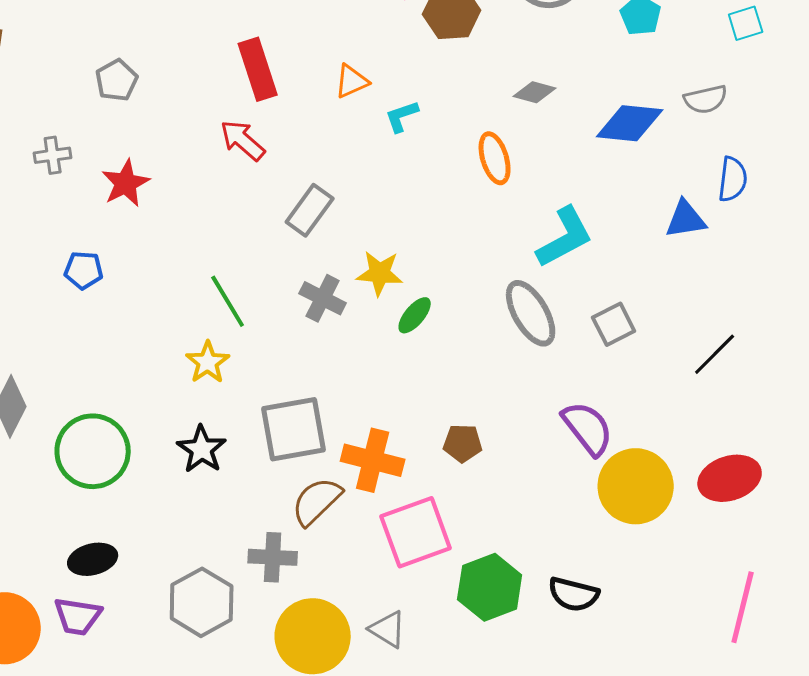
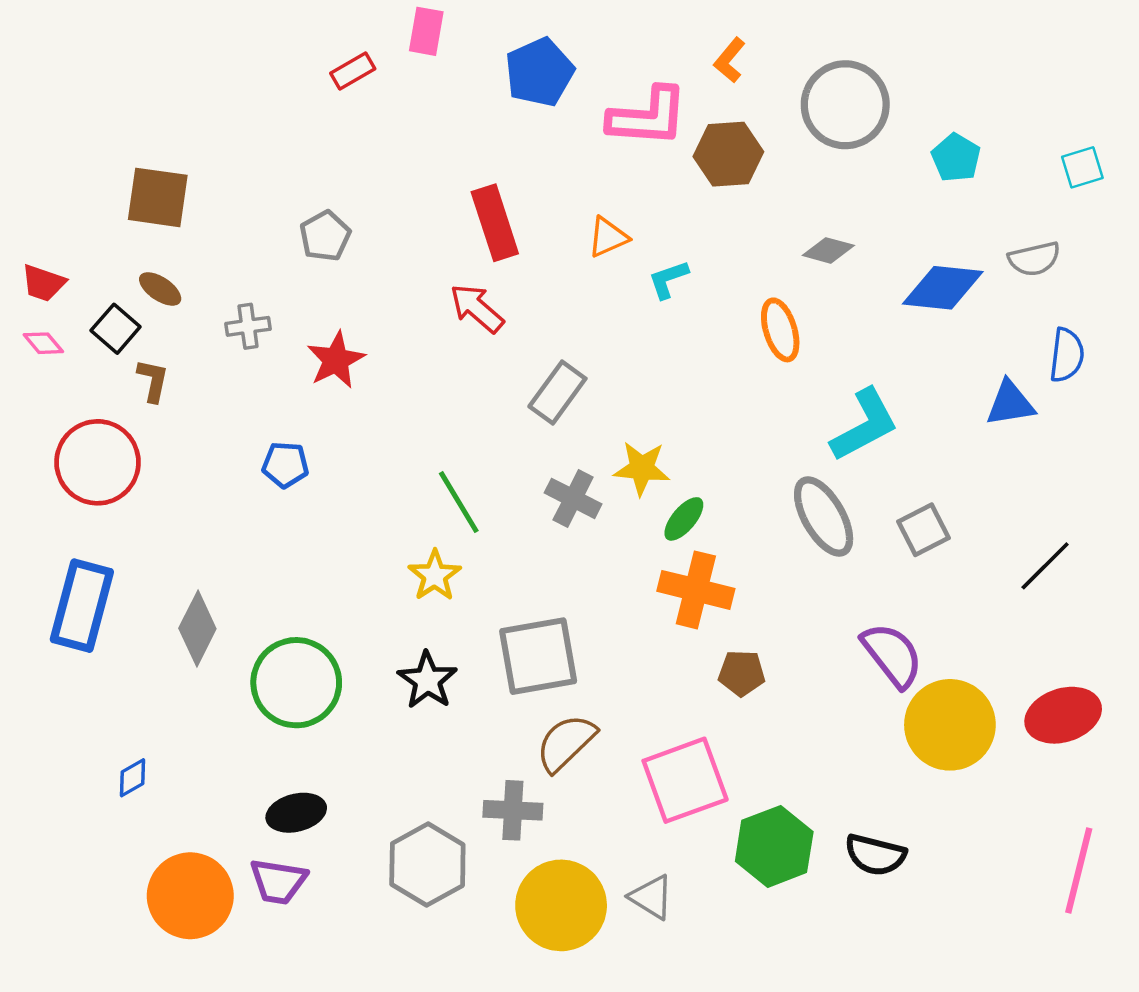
orange cross: (373, 460) -> (696, 590), moved

